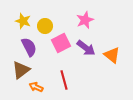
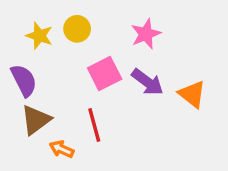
yellow circle: (45, 26) -> (77, 29), moved
purple semicircle: (29, 47) -> (24, 80), moved
red line: (64, 80) -> (94, 125), moved

